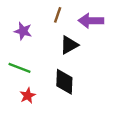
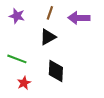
purple star: (23, 31) -> (17, 16), moved
black triangle: (69, 45) -> (48, 37), moved

